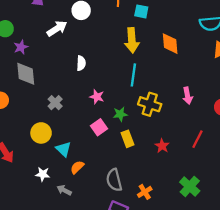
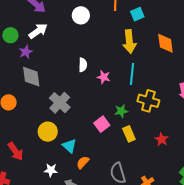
cyan square: (141, 11) -> (137, 14), turned -32
white arrow: (57, 29) -> (38, 31), moved
pink star: (97, 97) -> (104, 77), moved
gray cross: (55, 103) -> (60, 103), size x1.5

